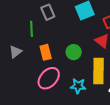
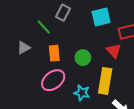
gray rectangle: (48, 12) -> (63, 13), turned 42
green line: (32, 29) -> (44, 27), turned -49

